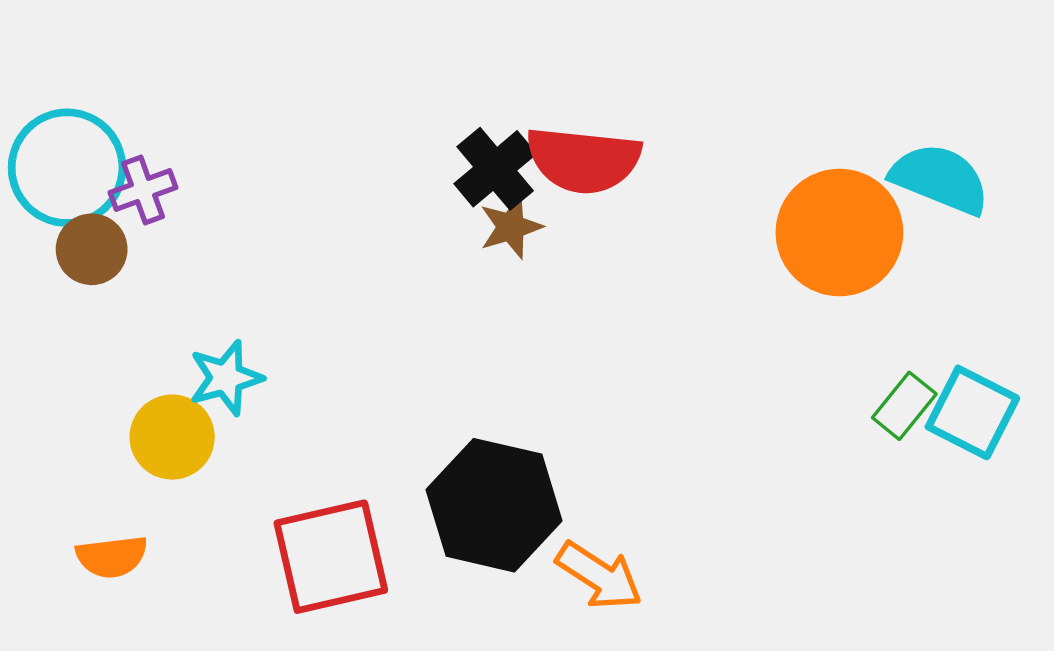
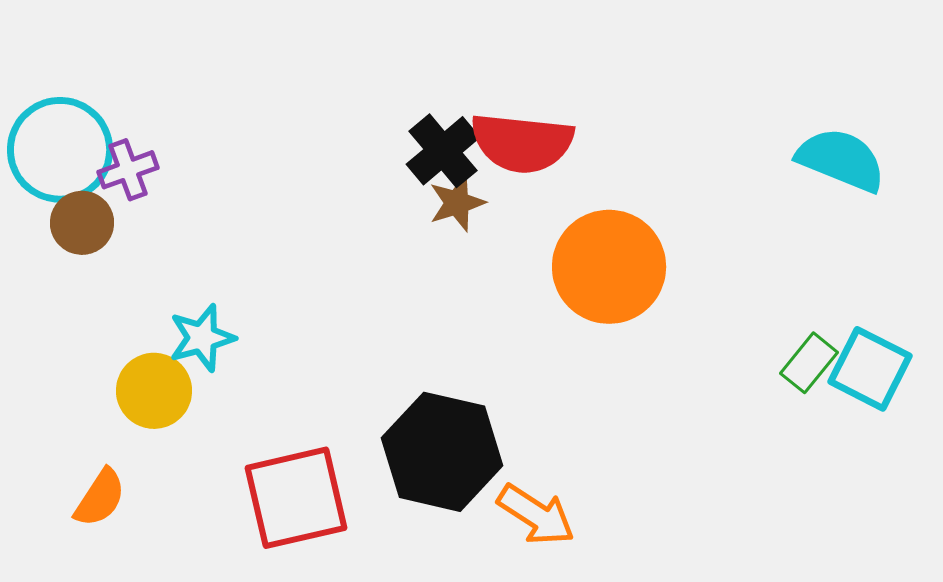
orange circle: (839, 232) -> (609, 267), moved
orange semicircle: (112, 557) -> (100, 498), turned -50

